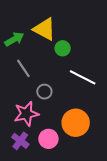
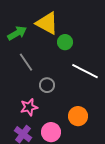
pink star: (26, 114) -> (29, 107), size x0.7
orange circle: (76, 123) -> (78, 116), size x0.7

